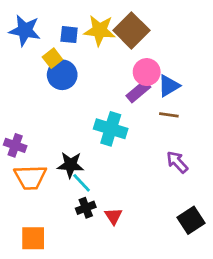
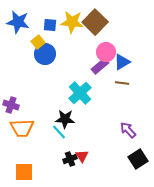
cyan cross: (111, 129) -> (80, 93), turned 30
purple arrow: (177, 162) -> (128, 130), moved
black star: (70, 165) -> (65, 119), moved
black cross: (86, 208) -> (70, 159), moved

